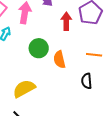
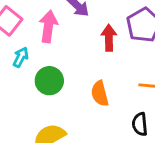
green circle: (39, 48) -> (49, 81), moved

